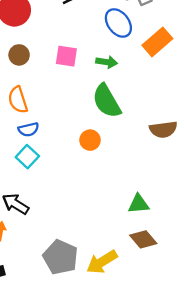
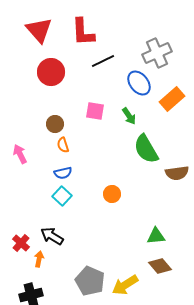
brown circle: (19, 55) -> (55, 124), moved
green arrow: (107, 62) -> (129, 116), turned 48
orange semicircle: (18, 100) -> (63, 145), moved, size x0.7
green semicircle: (107, 101) -> (146, 149), moved
orange circle: (90, 140) -> (112, 194), moved

